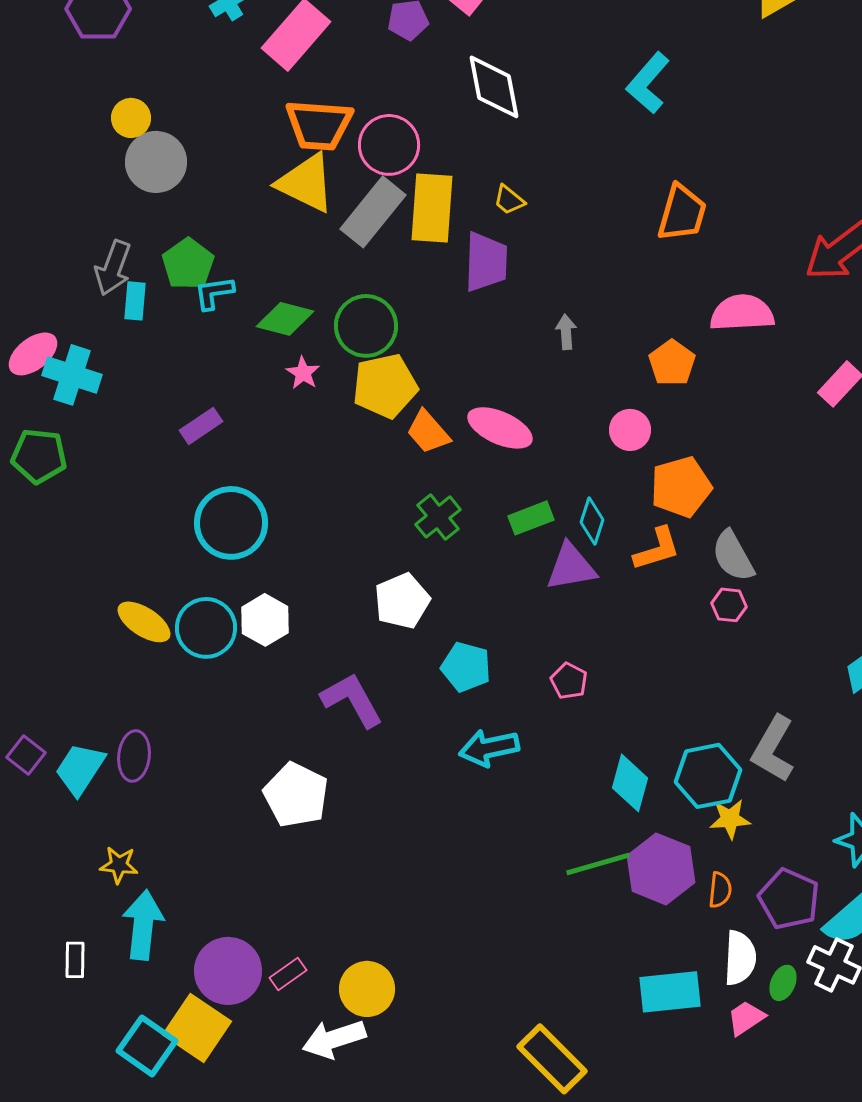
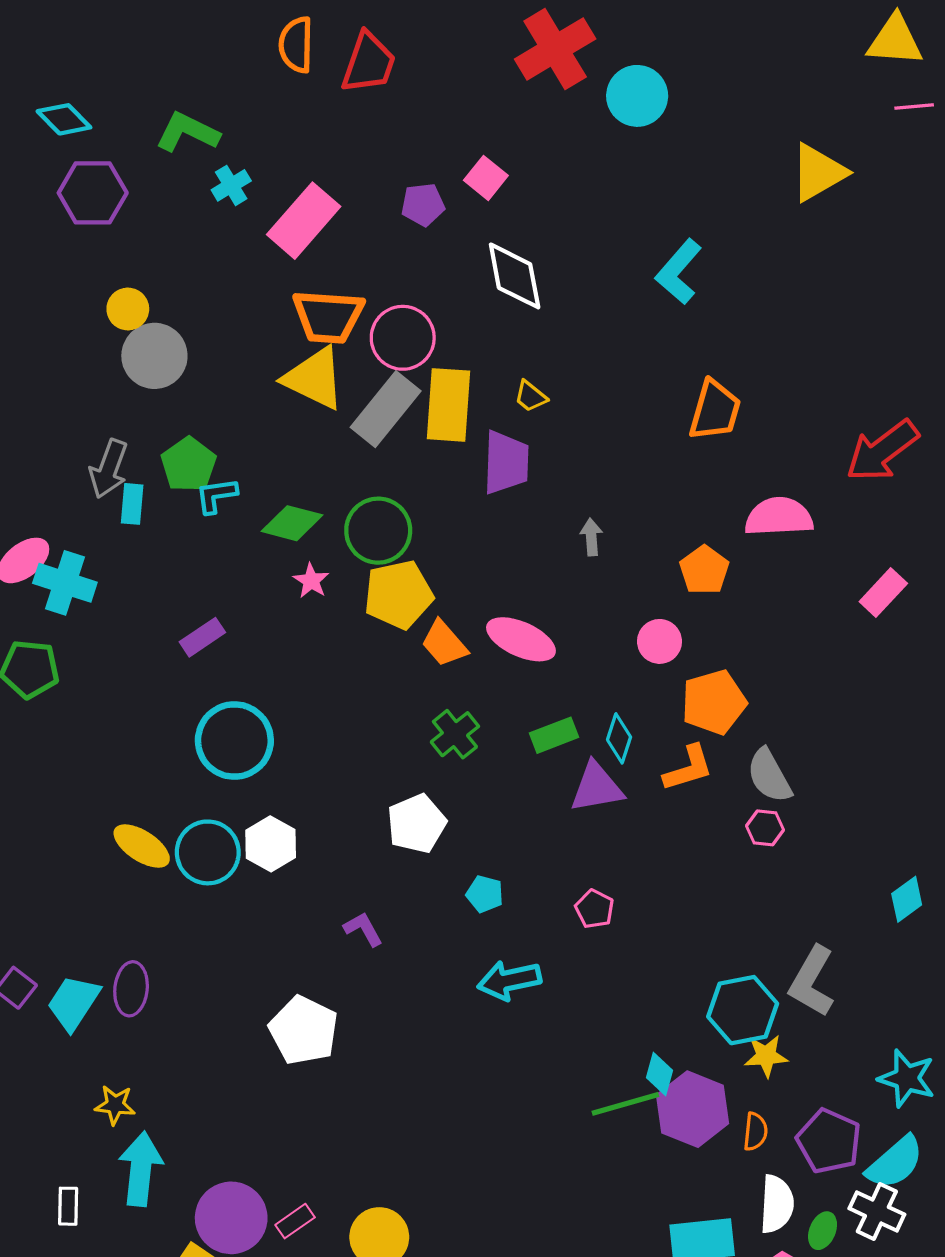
cyan pentagon: (466, 667) -> (485, 894), size x0.7
purple L-shape: (352, 700) -> (363, 929), size x0.6
cyan diamond: (630, 783) -> (660, 1074), moved, size x0.7

